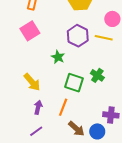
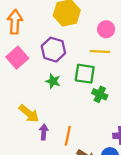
purple hexagon: (78, 36) -> (53, 50), moved
green square: (74, 83) -> (85, 74), moved
purple arrow: (38, 107) -> (44, 132), moved

